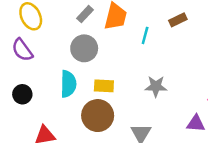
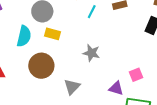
yellow rectangle: (104, 86) -> (53, 34), moved

